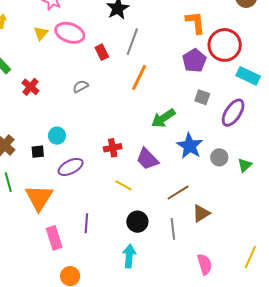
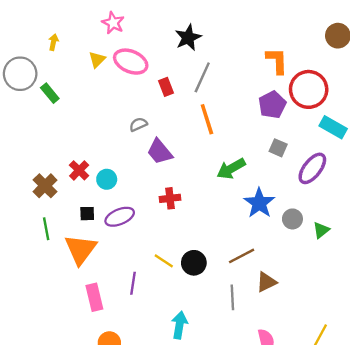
orange line: (139, 77) -> (207, 119), turned -48
red cross: (30, 87) -> (79, 170), moved
black square: (38, 152) -> (87, 214), moved
purple trapezoid: (147, 159) -> (160, 152), moved
yellow line: (124, 185) -> (164, 261), moved
black circle: (137, 222) -> (194, 263), moved

